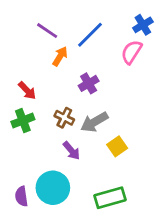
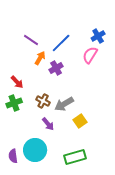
purple cross: (89, 83) -> (56, 68), moved

